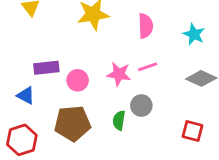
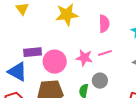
pink circle: (78, 80) -> (55, 62), size x1.5
blue triangle: (26, 95) -> (17, 72), size x1.5

